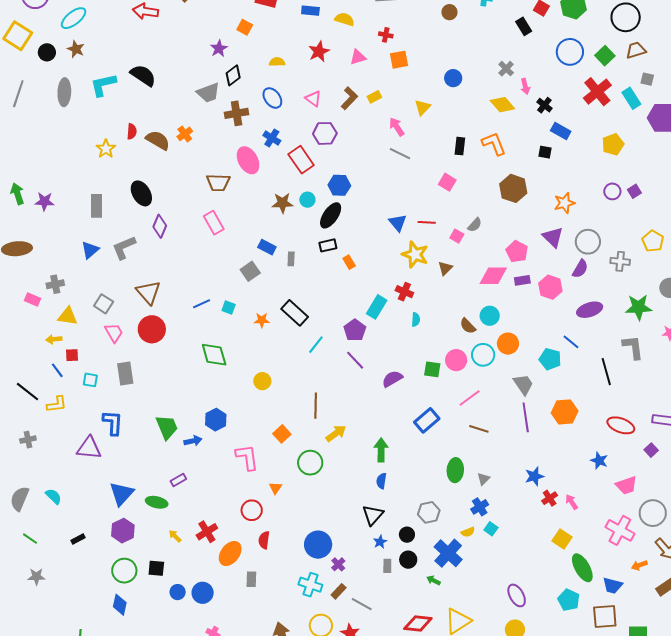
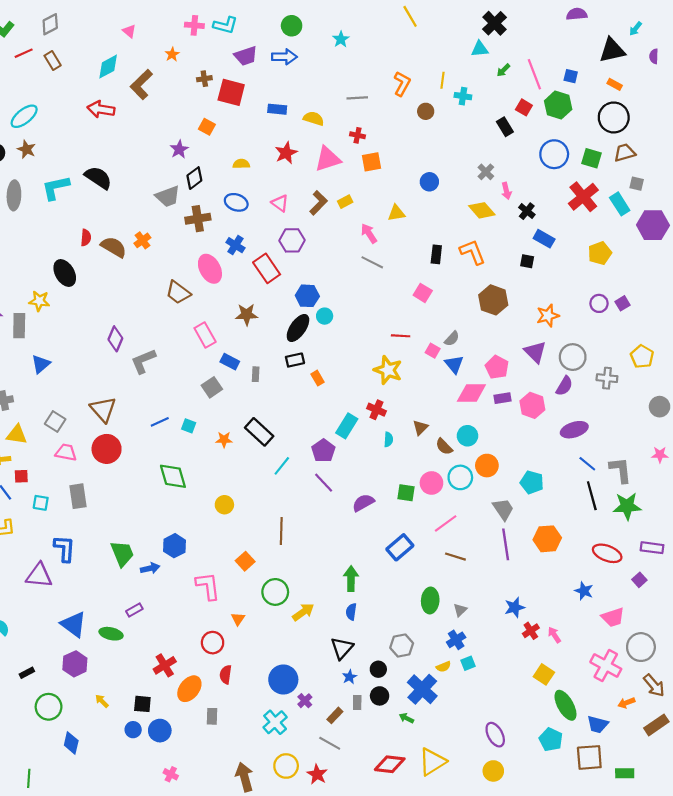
green square: (605, 56) -> (592, 158), turned -30
pink triangle: (358, 57) -> (328, 159), size x1.5
blue ellipse: (272, 98) -> (236, 202), turned -35
yellow triangle: (422, 107) -> (396, 213), turned 36
yellow star: (106, 149) -> (39, 301), moved, turned -30
brown trapezoid: (218, 183) -> (178, 292), turned 35
black ellipse: (141, 193) -> (65, 273), moved
cyan circle: (307, 200) -> (325, 316), moved
gray rectangle: (97, 206) -> (19, 326), moved
pink rectangle: (214, 223) -> (205, 335), moved
blue triangle: (398, 223) -> (454, 364), moved
gray L-shape: (124, 248) -> (143, 361), moved
brown triangle: (445, 268) -> (420, 428), moved
green star: (639, 307) -> (627, 506), moved
pink trapezoid: (114, 333) -> (66, 452), turned -50
blue line: (571, 342) -> (587, 464), moved
yellow arrow: (336, 433) -> (303, 612), moved
blue triangle: (122, 494) -> (74, 624), turned -36
cyan square: (491, 529) -> (468, 663), turned 32
yellow arrow: (175, 536) -> (102, 701), moved
black square: (156, 568) -> (142, 704), moved
green circle: (124, 571) -> (49, 707), moved
cyan cross: (310, 585) -> (275, 722), turned 30
brown rectangle: (339, 591) -> (335, 715), moved

